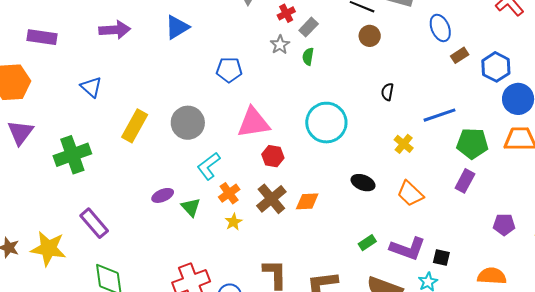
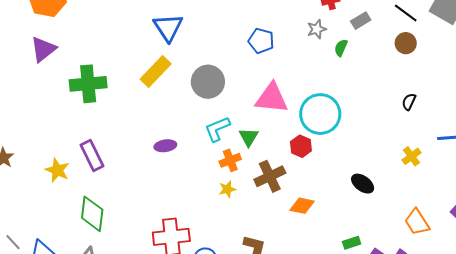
gray rectangle: (309, 27) -> (361, 21), moved
blue triangle: (91, 87) -> (168, 27), moved, size x1.4
cyan circle: (326, 123) -> (320, 114), moved
red hexagon: (273, 156) -> (301, 146), moved
orange trapezoid: (410, 194) -> (417, 222), moved
orange diamond: (307, 201) -> (302, 206), moved
green triangle: (191, 207) -> (249, 137), moved
yellow star: (48, 249) -> (57, 170), moved, size x0.7

